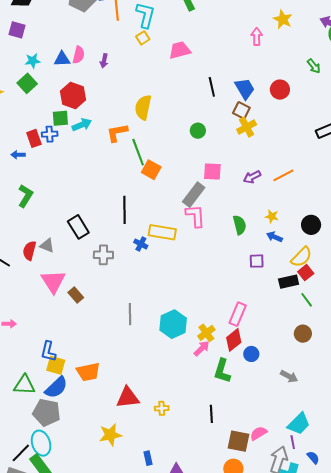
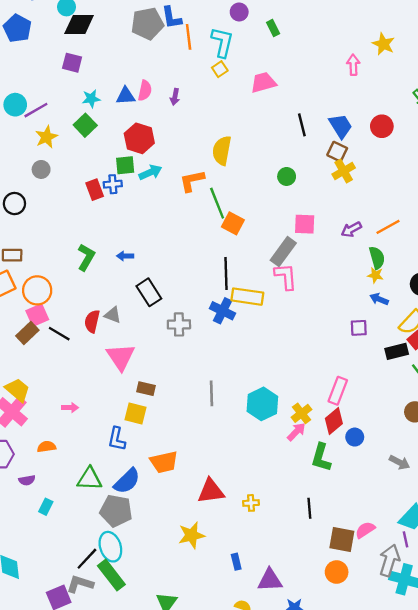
blue arrow: (18, 155) -> (125, 256), moved
black line: (125, 210) -> (226, 273), moved
green semicircle: (240, 225) -> (377, 258), moved
blue cross: (141, 244) -> (223, 311), size x1.5
brown rectangle: (76, 295) -> (146, 389), moved, turned -35
yellow square: (56, 365) -> (135, 414), moved

